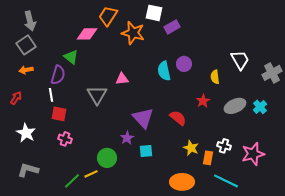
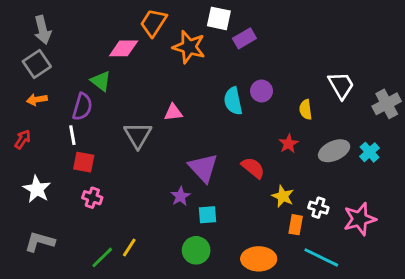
yellow star: (191, 148) -> (283, 196), moved
green circle: (107, 158) -> (196, 250), moved
yellow line: (91, 174) -> (129, 247), turned -32

